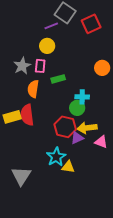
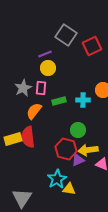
purple line: (51, 26) -> (45, 54), moved
orange semicircle: (33, 89) -> (34, 111), turned 30
cyan cross: (82, 97) -> (83, 100), moved

